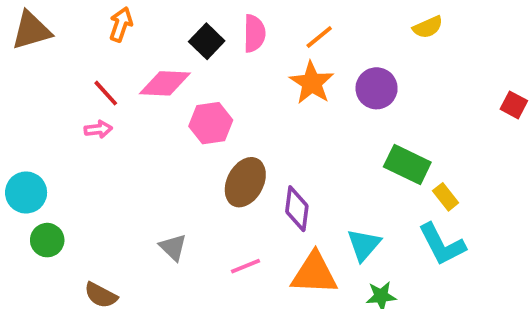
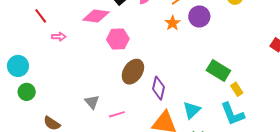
orange star: (312, 83) -> (173, 23), size x0.7
purple circle: (377, 88) -> (199, 16), moved
red line: (106, 93) -> (41, 16), moved
pink line: (246, 266) -> (117, 114), moved

